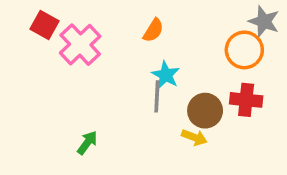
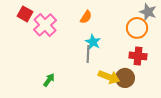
brown circle: (205, 111) -> (125, 78), moved
yellow arrow: (194, 137) -> (109, 77), size x1.5

